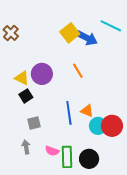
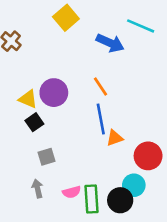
yellow square: (70, 33) -> (66, 18), moved
orange triangle: (87, 111) -> (115, 138), turned -40
blue line: (69, 113) -> (101, 119), moved
cyan circle: (98, 126) -> (134, 185), moved
pink semicircle: (52, 151) -> (72, 192), turned -32

